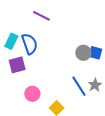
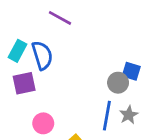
gray circle: (83, 53) -> (118, 83), moved
blue line: (79, 86) -> (107, 116), turned 40

